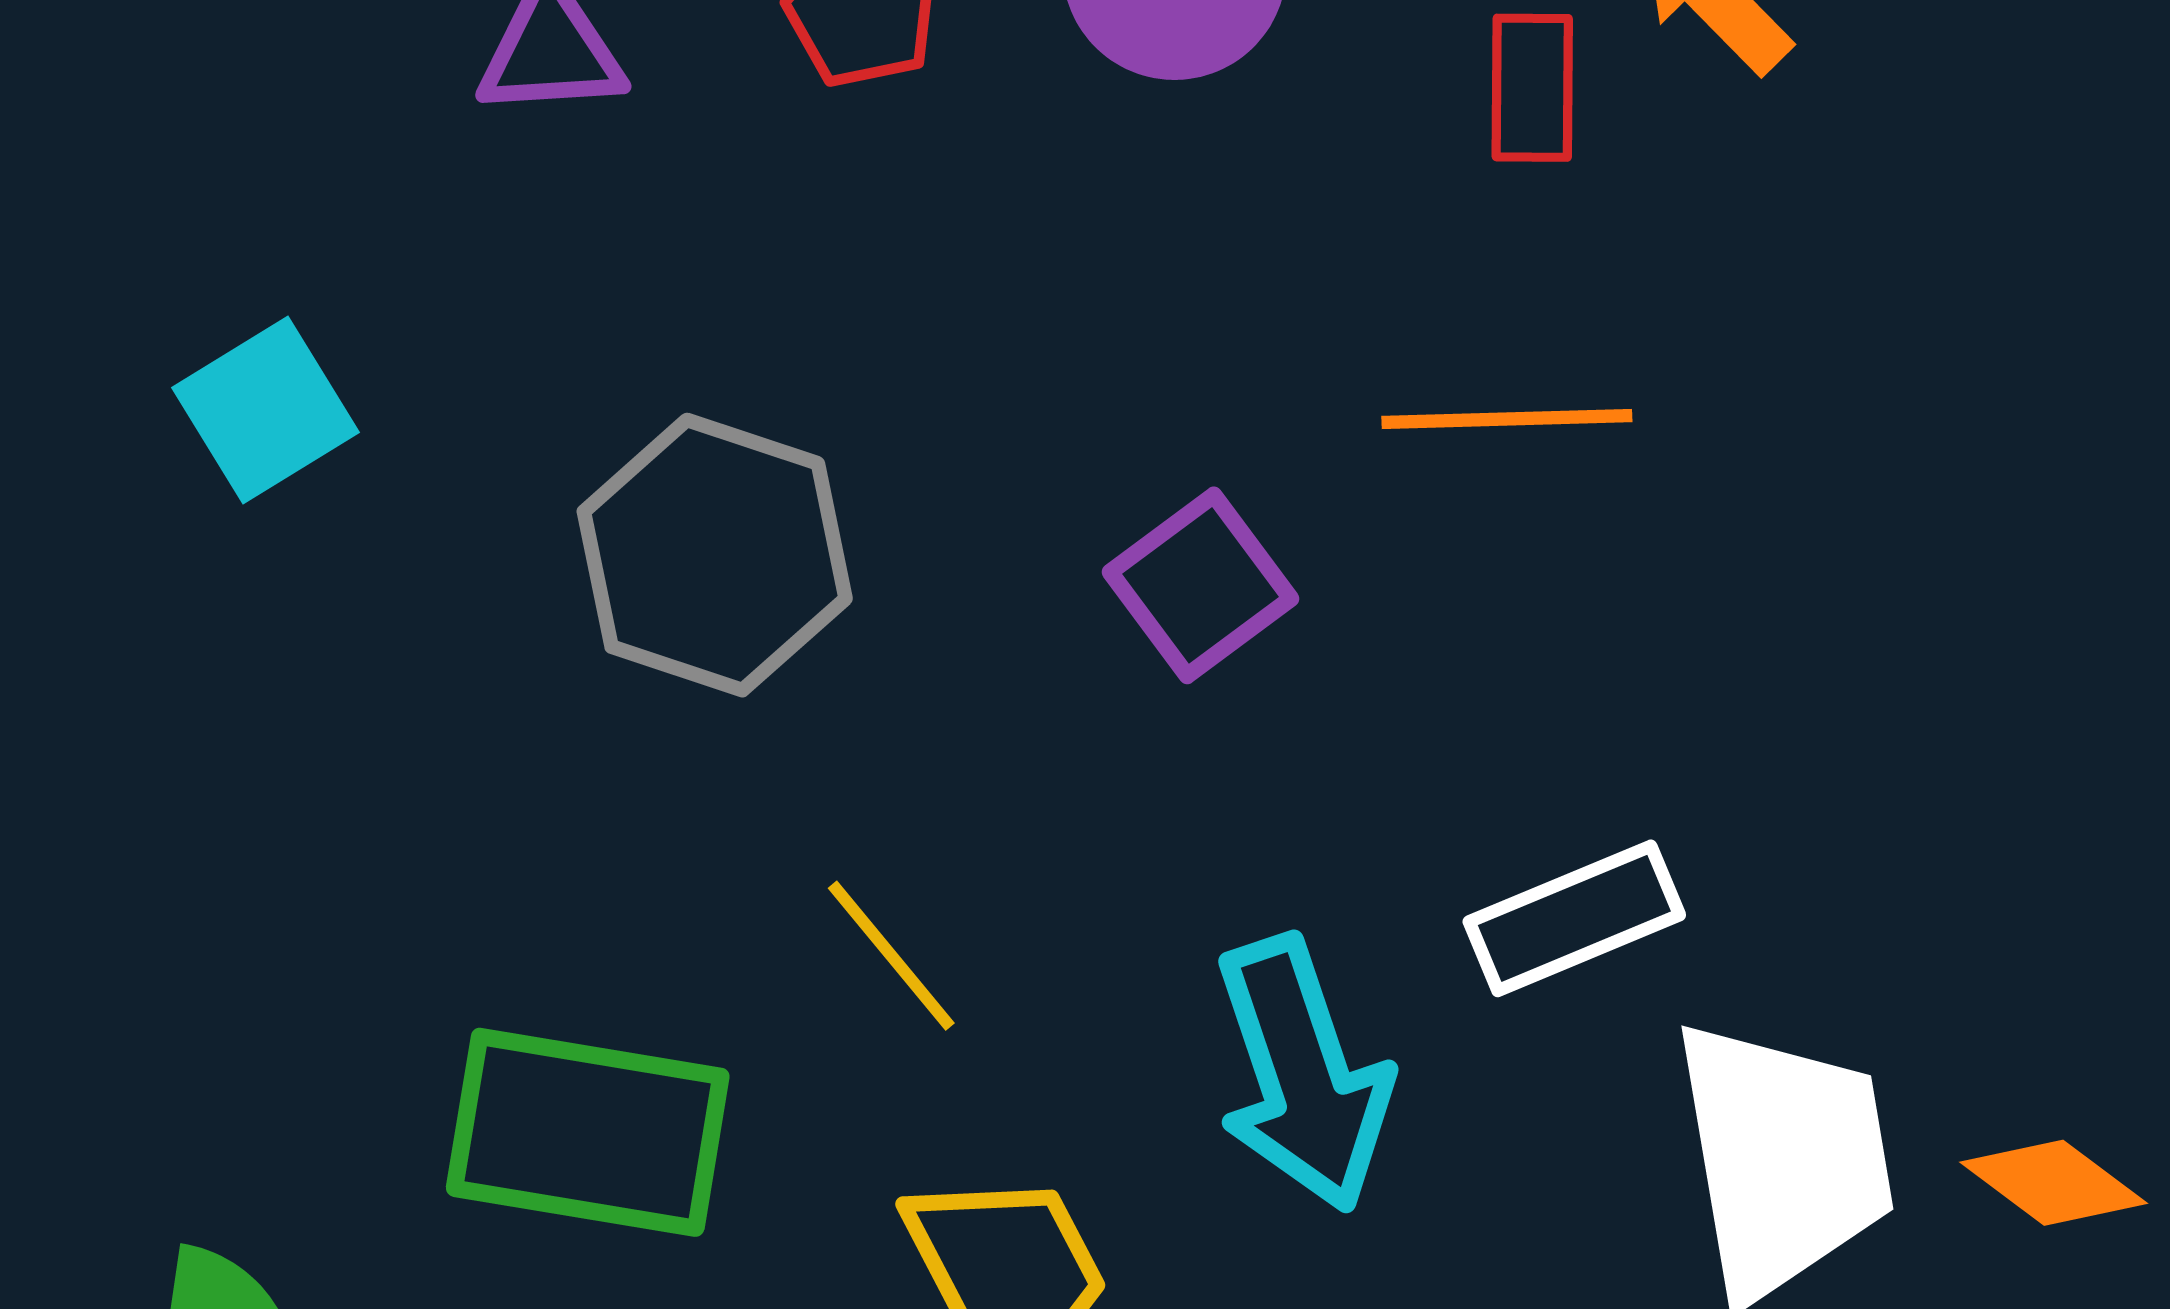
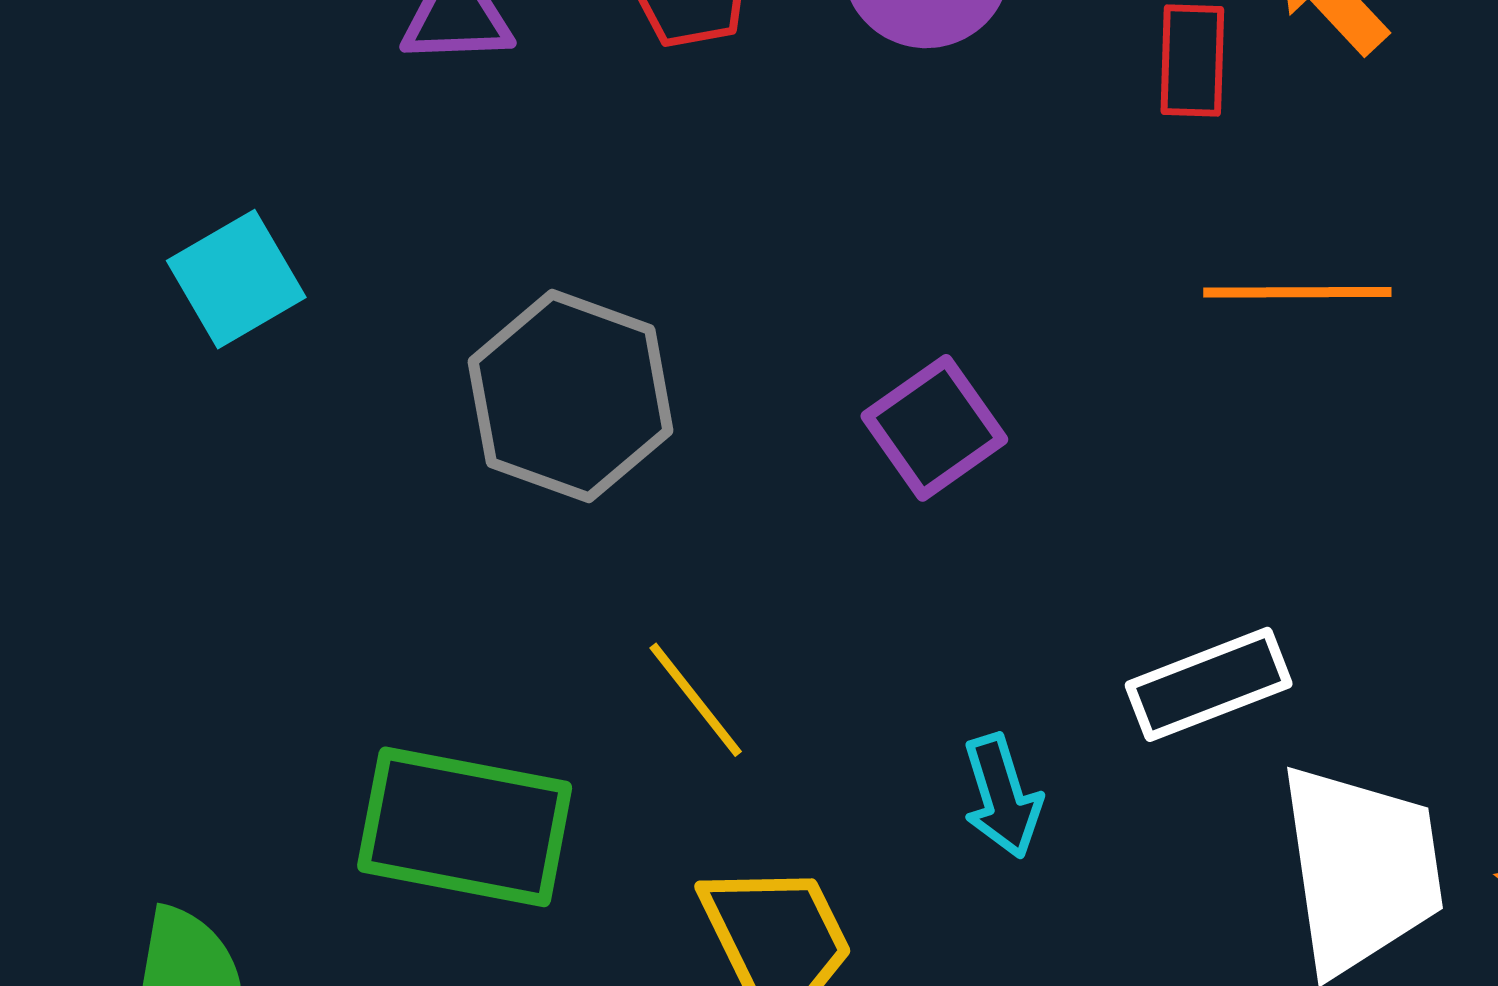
orange line: (1507, 419) -> (1297, 292), moved
cyan arrow: (1303, 1074) -> (1002, 796), size x0.6

